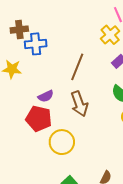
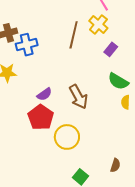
brown line: (77, 67) -> (74, 35), moved
red pentagon: (39, 119) -> (41, 117), turned 30

